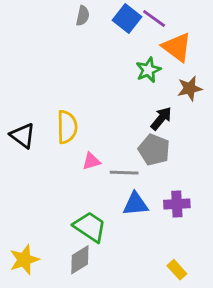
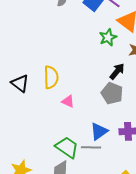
pink triangle: (91, 161) -> (68, 101), turned 40
gray line: (124, 173) -> (91, 147), moved
blue triangle: (135, 204) -> (99, 131), turned -30

